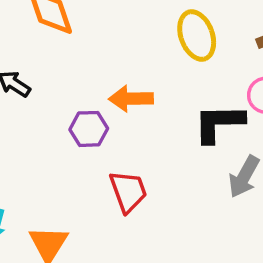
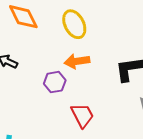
yellow ellipse: (197, 35) -> (74, 24), moved

